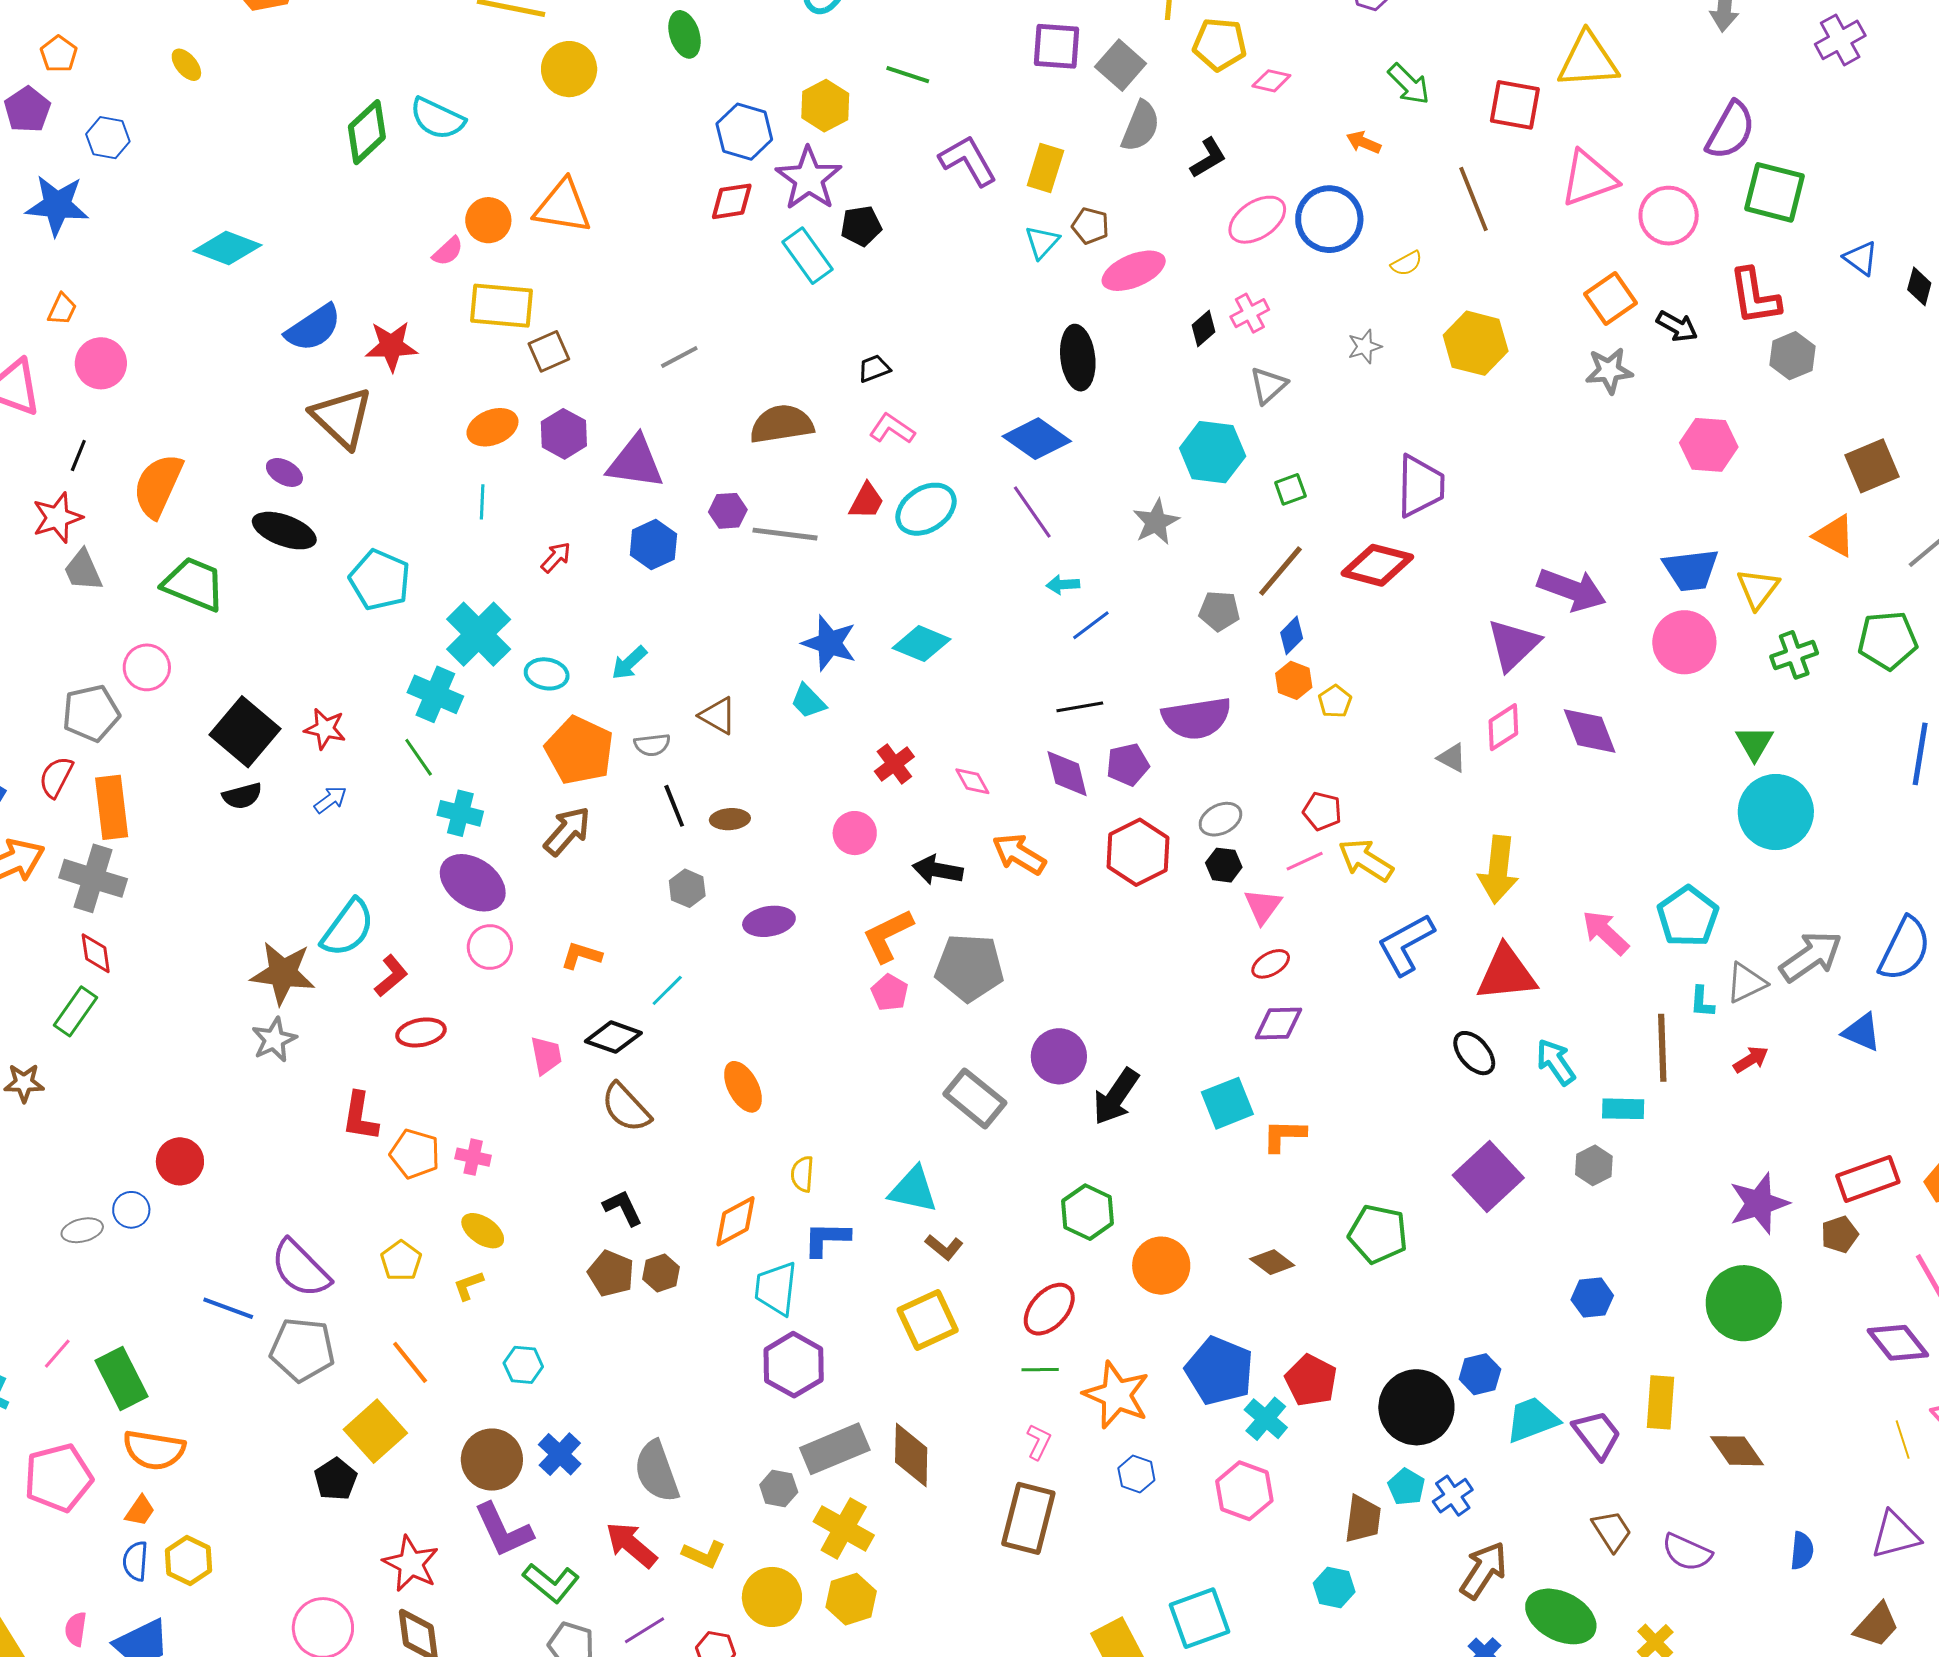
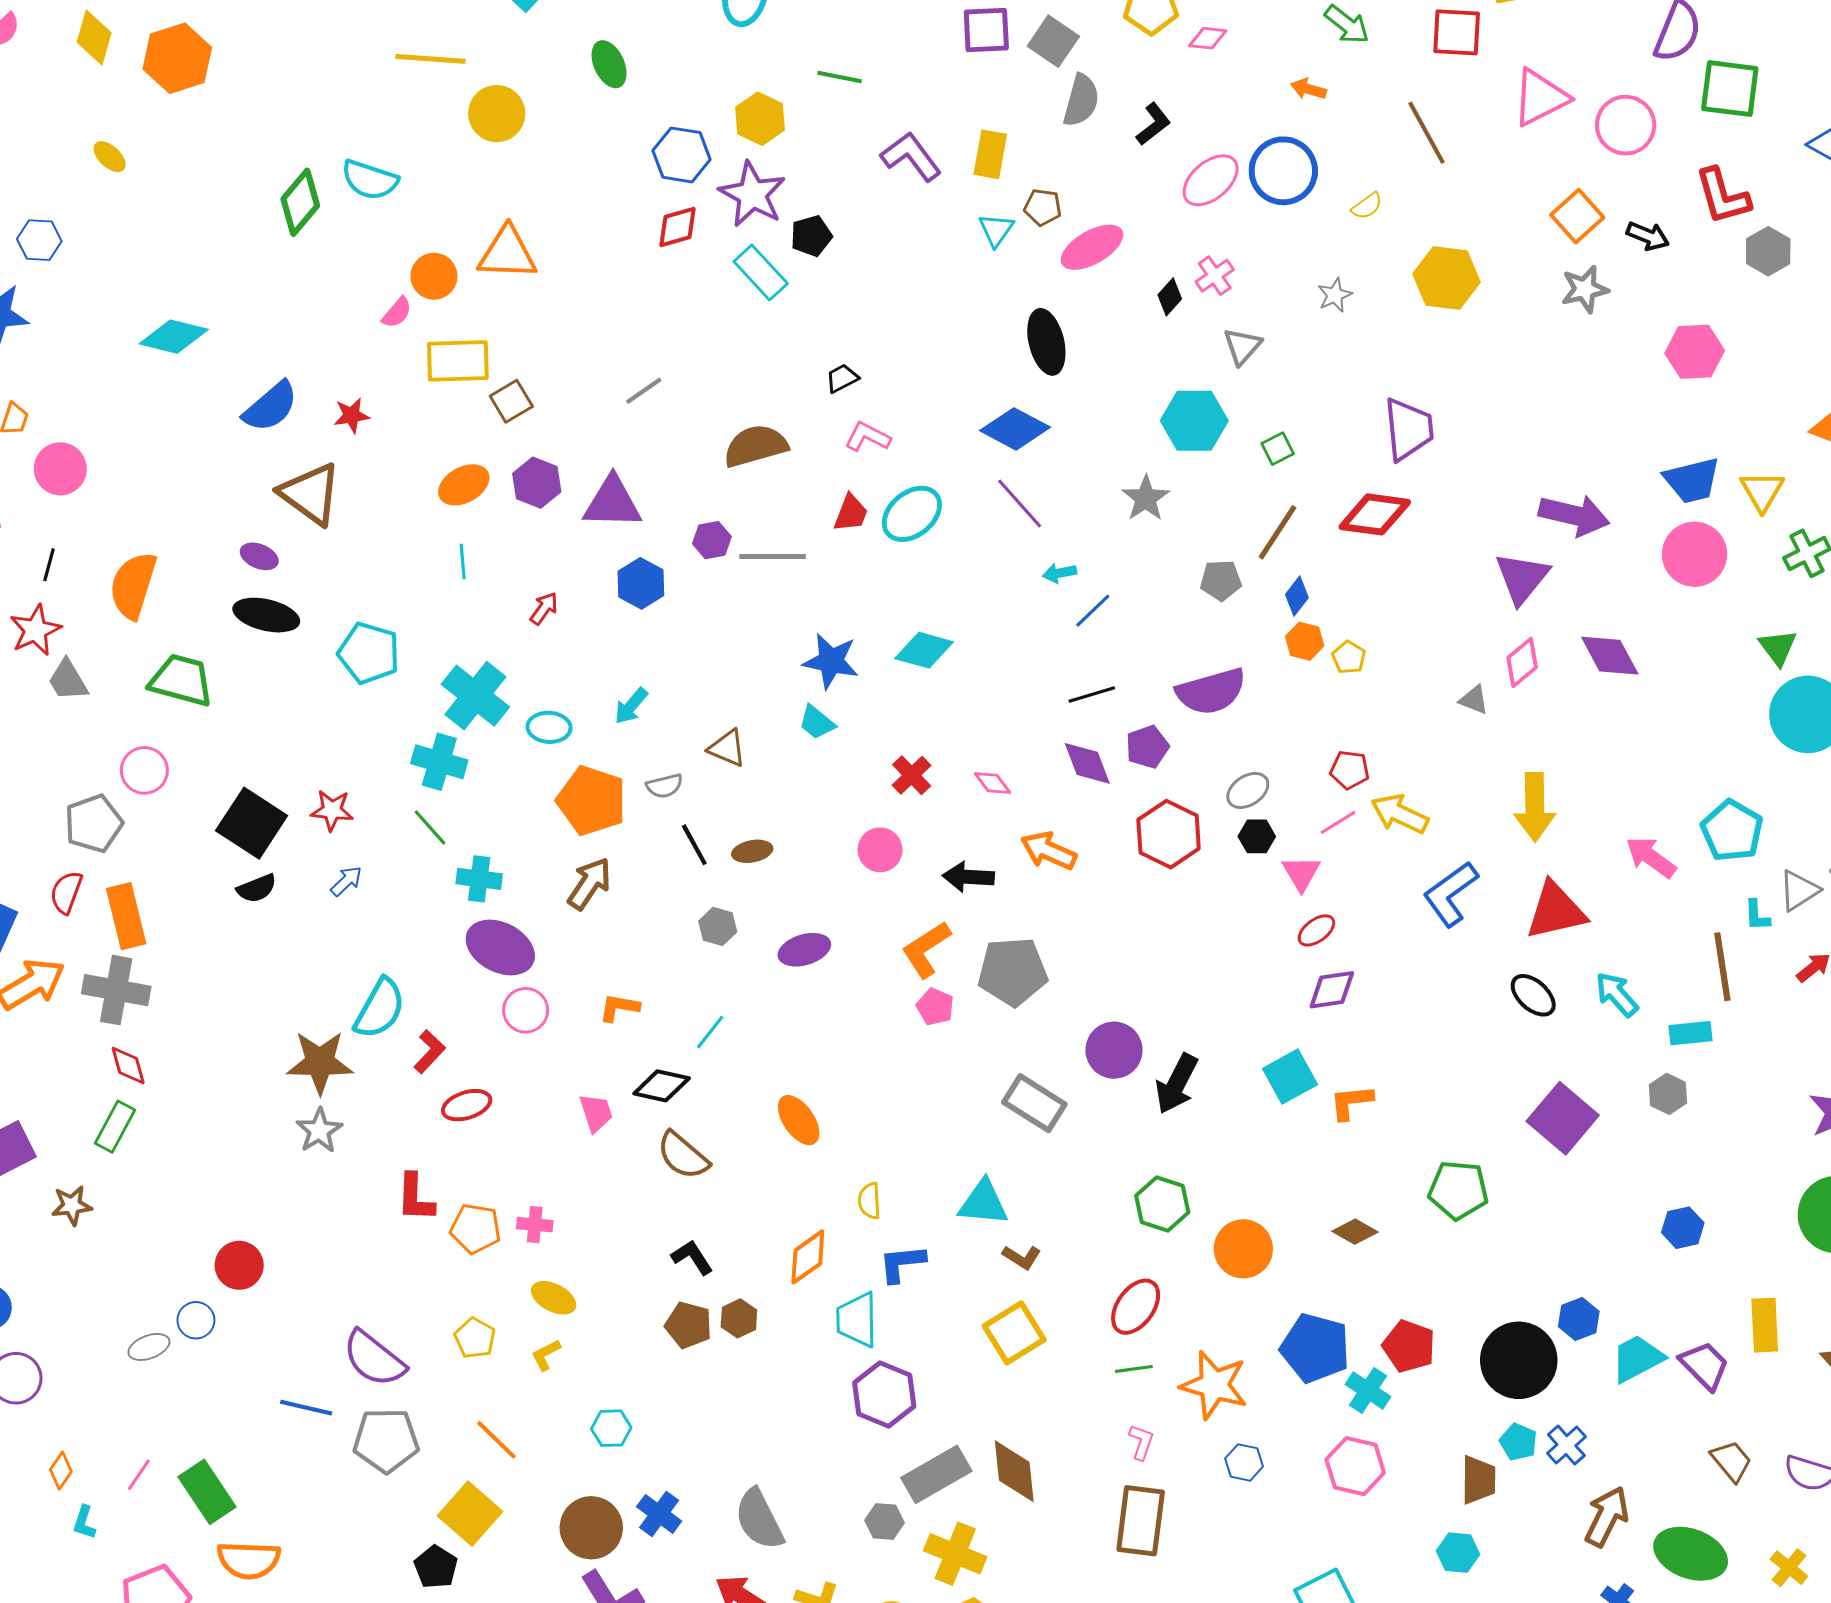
red star: (391, 346) -> (352, 415), size x0.7

